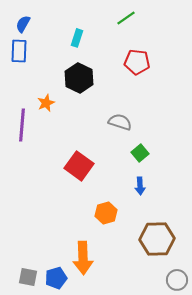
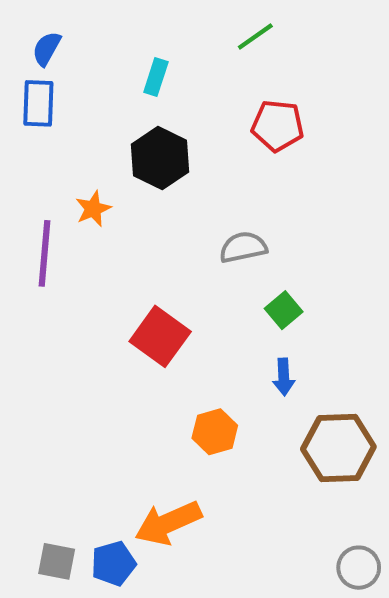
gray semicircle: (120, 122) -> (243, 247), turned -30
brown hexagon: (157, 239) -> (338, 448), moved
orange arrow: (83, 258) -> (168, 523), turned 68

